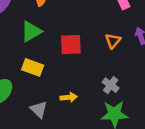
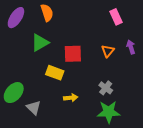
yellow rectangle: (33, 67) -> (55, 73), moved
gray triangle: (39, 109) -> (34, 108), moved

